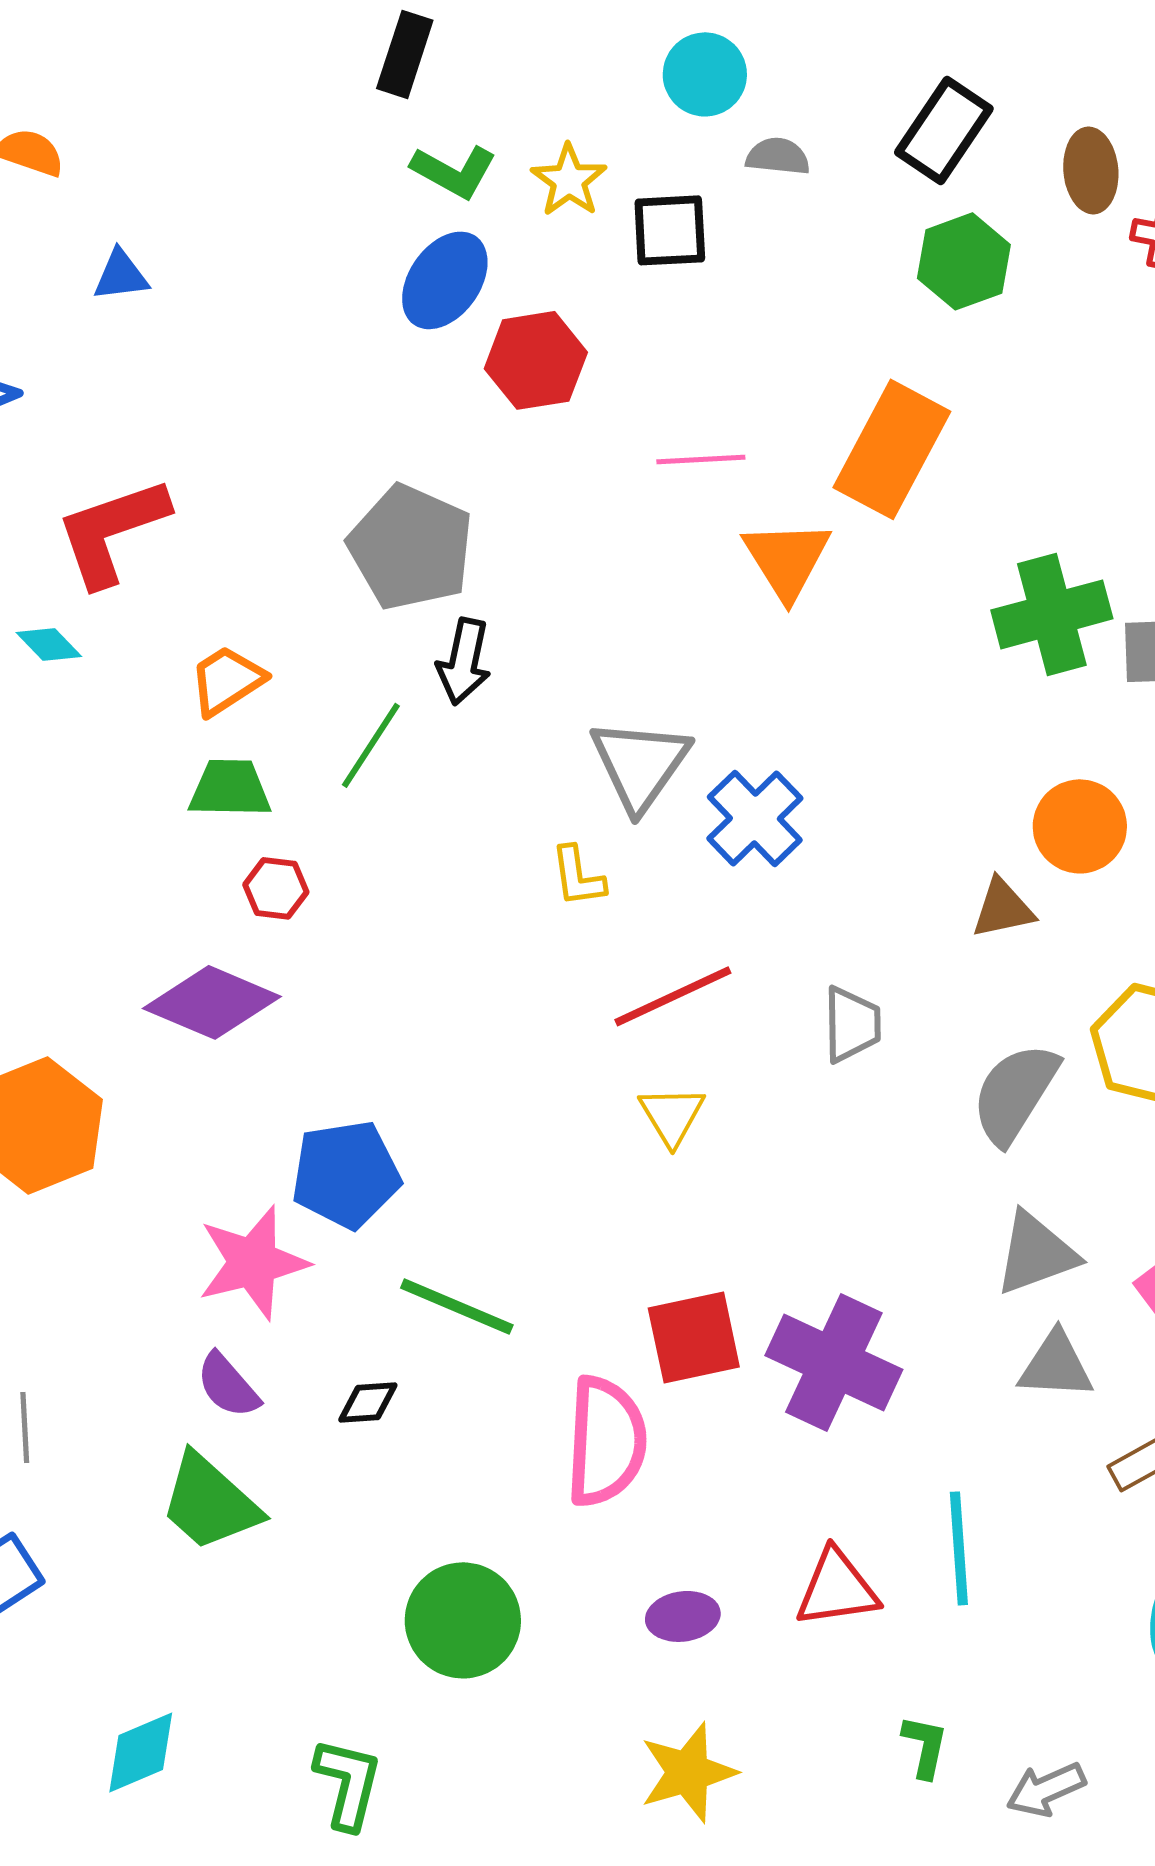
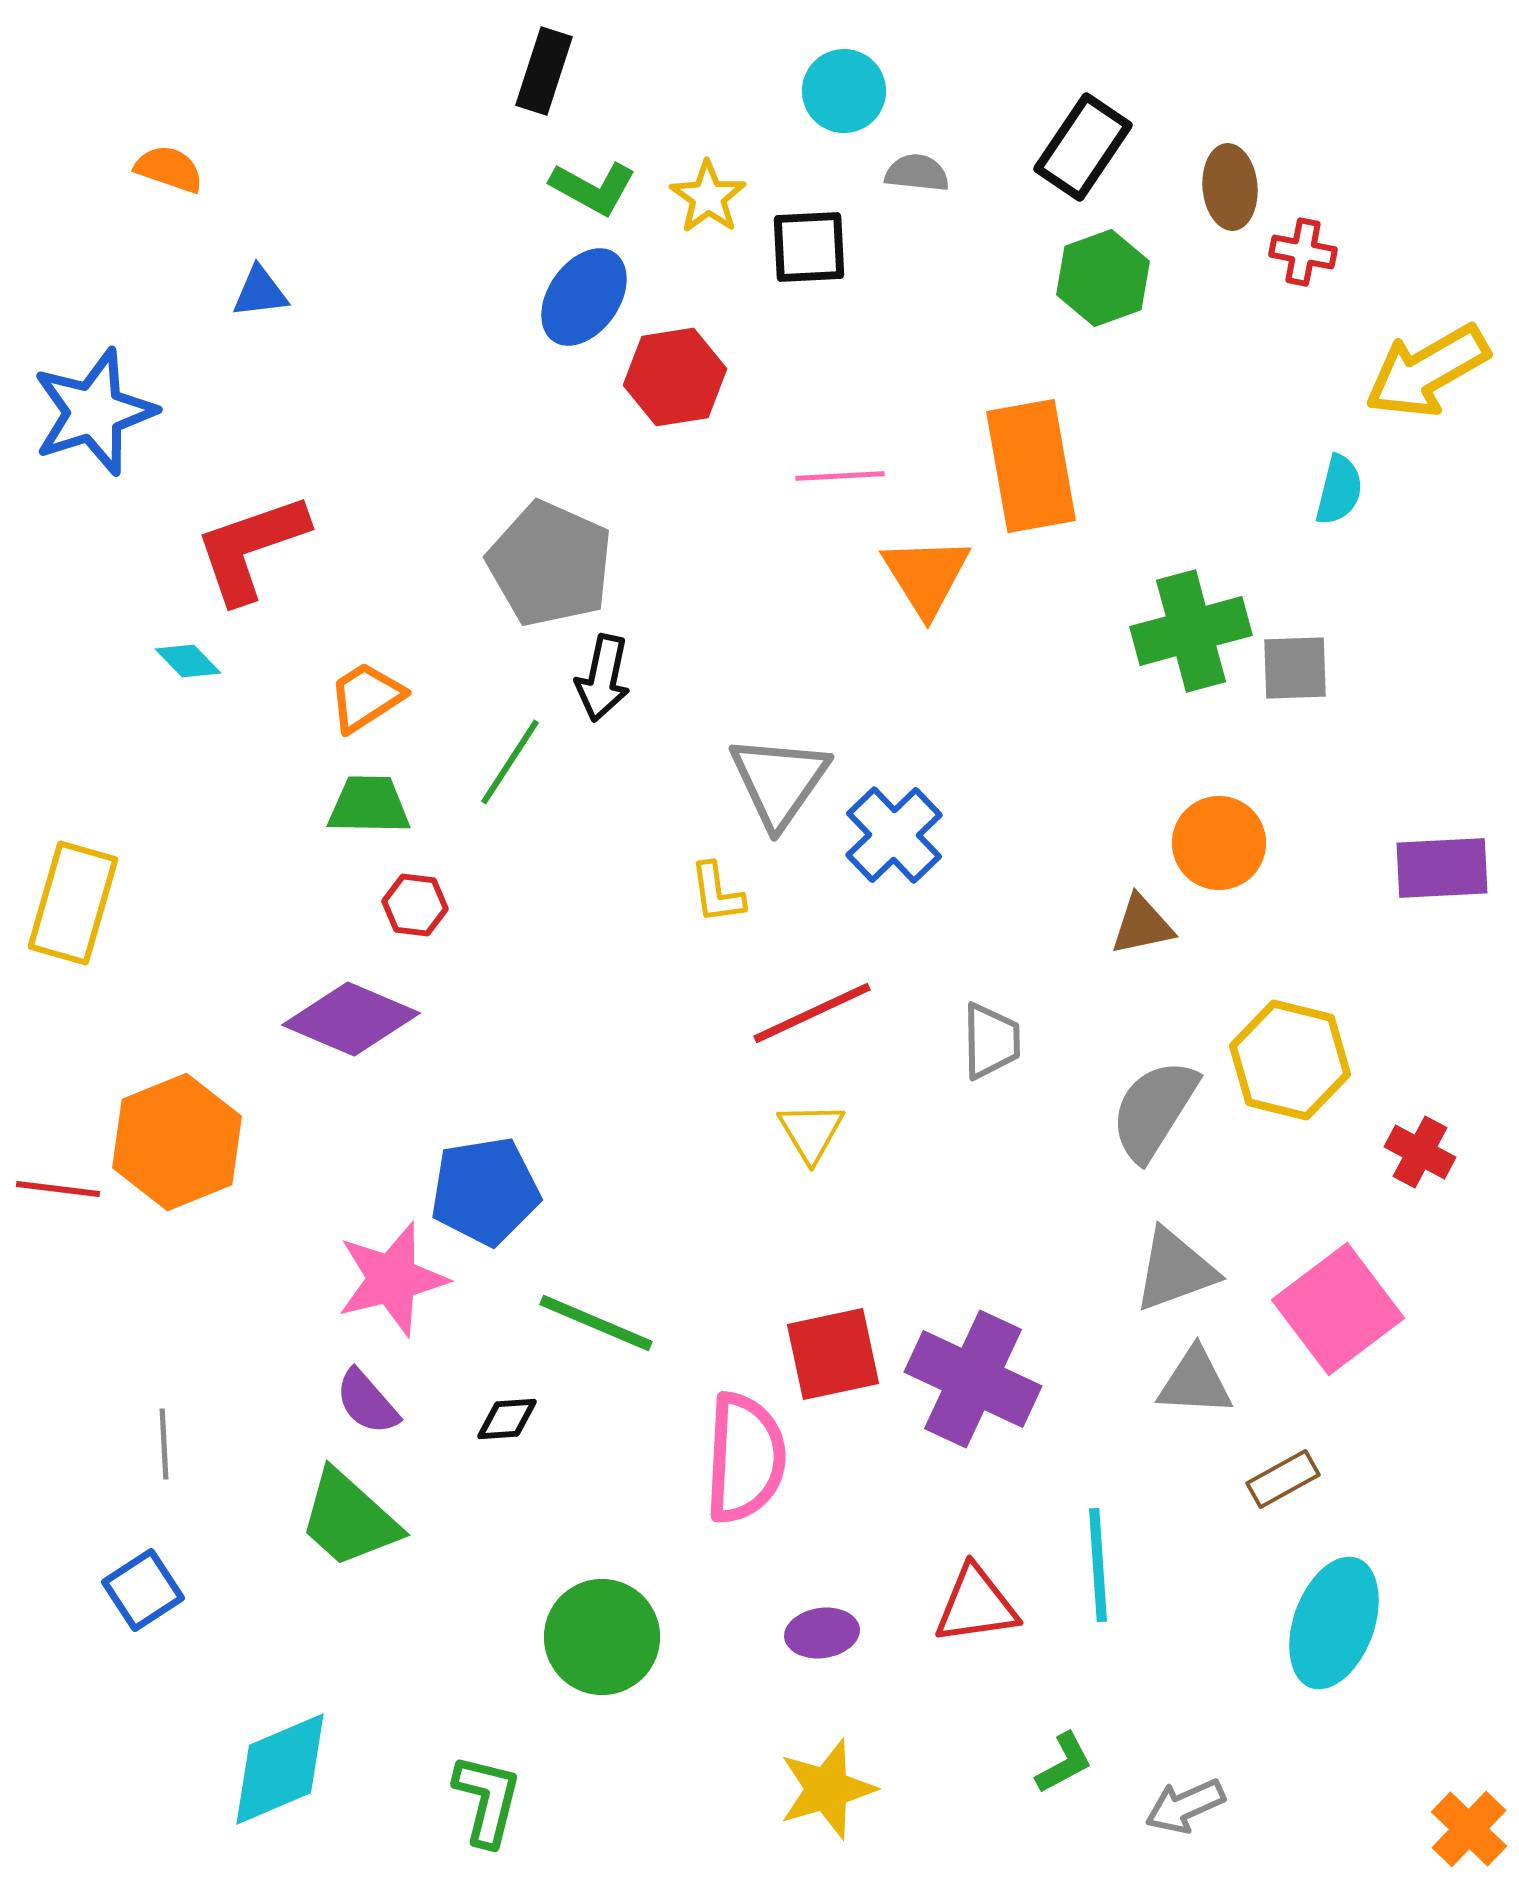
orange rectangle: (892, 449) -> (1031, 466), turned -38
green L-shape: (925, 1746) -> (1064, 1763), turned 50
cyan diamond: (141, 1752) -> (280, 1769), size x1.4

